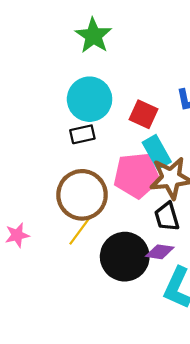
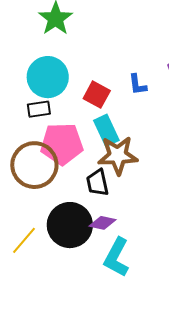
pink pentagon: (137, 175) -> (62, 144), moved
black trapezoid: (167, 217) -> (97, 183), moved
yellow line: (80, 230) -> (24, 240), moved

